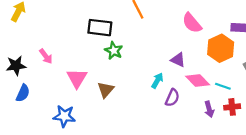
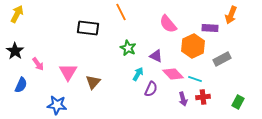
green star: (114, 51) -> (128, 48), moved
pink arrow: (46, 56) -> (38, 64), moved
black star: (16, 66) -> (15, 51), moved, turned -30

